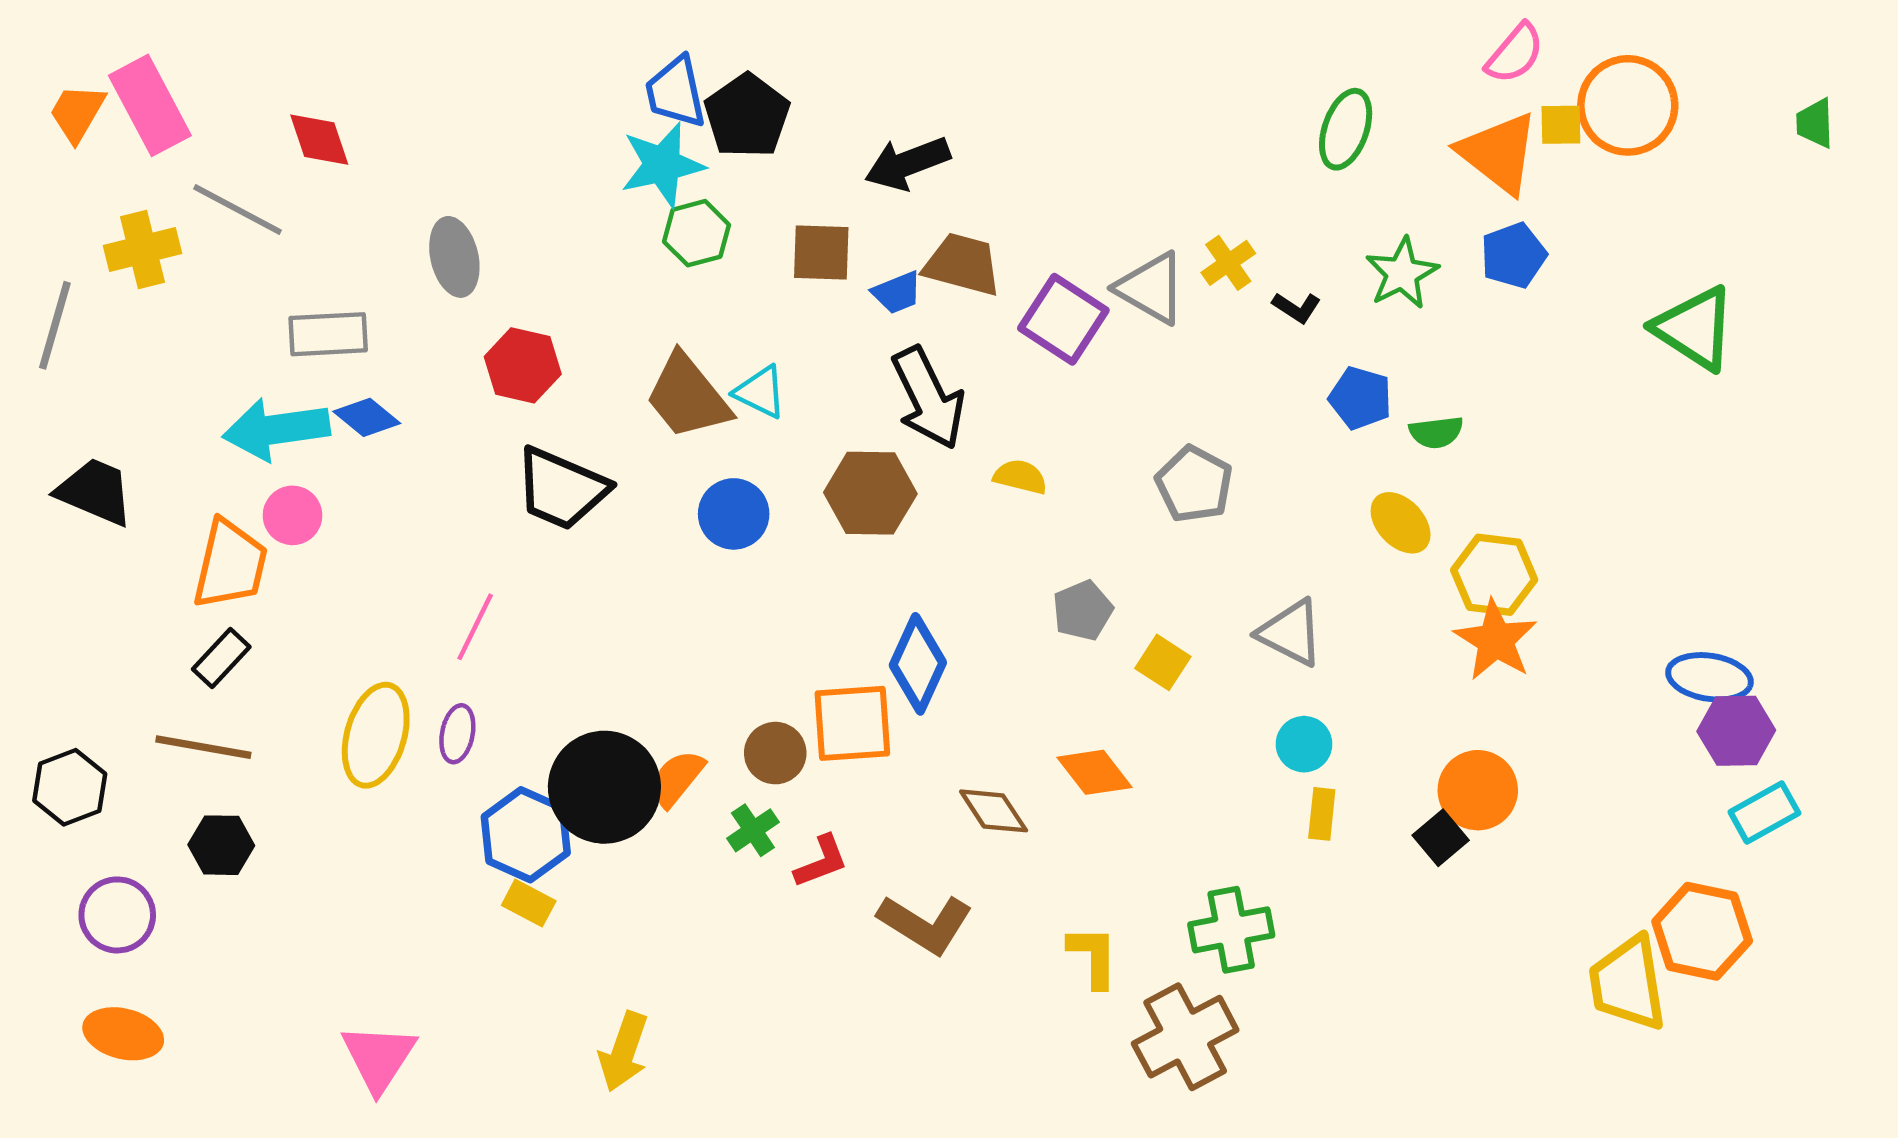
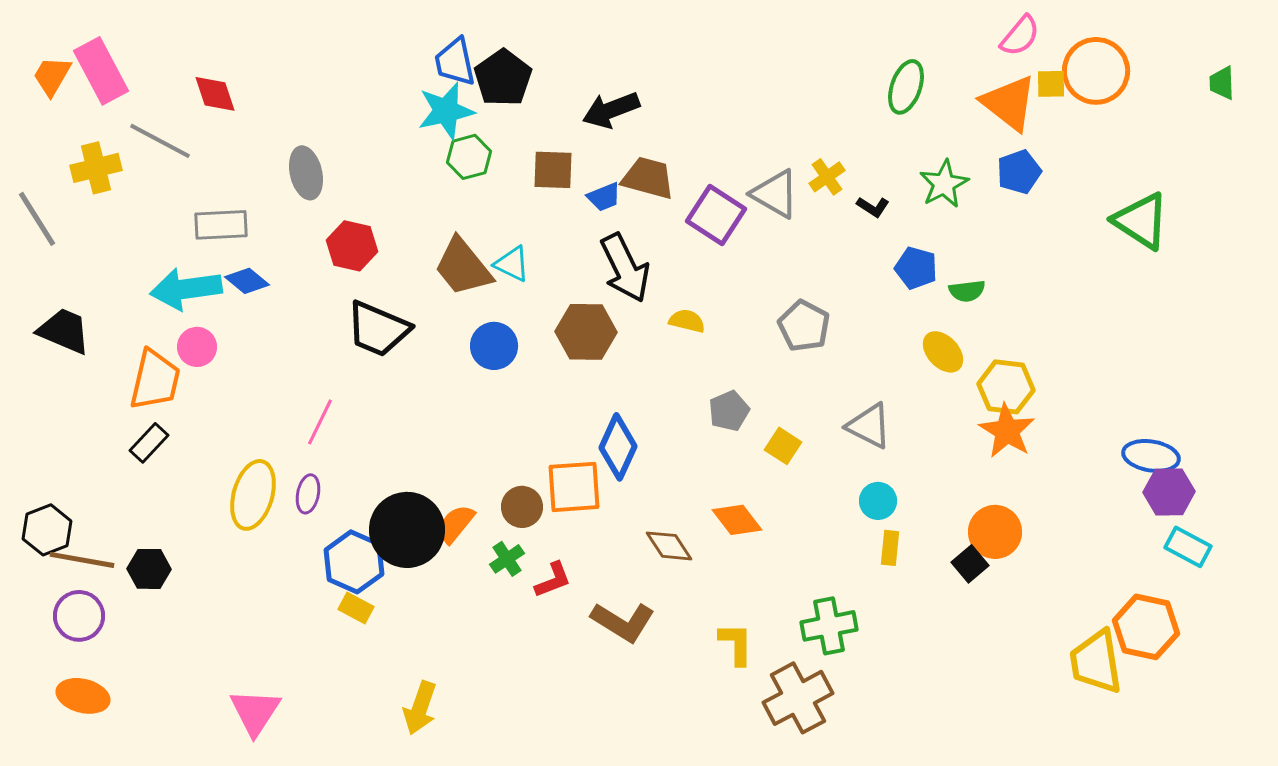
gray line: (55, 325) -> (37, 219), turned -48
brown line: (203, 747) -> (82, 560), moved
cyan rectangle: (1764, 812) -> (1188, 547), turned 57

